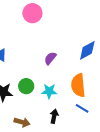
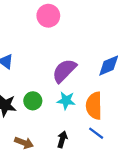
purple semicircle: (50, 58) -> (64, 71), size x1.6
cyan star: (49, 91) -> (66, 101), moved

